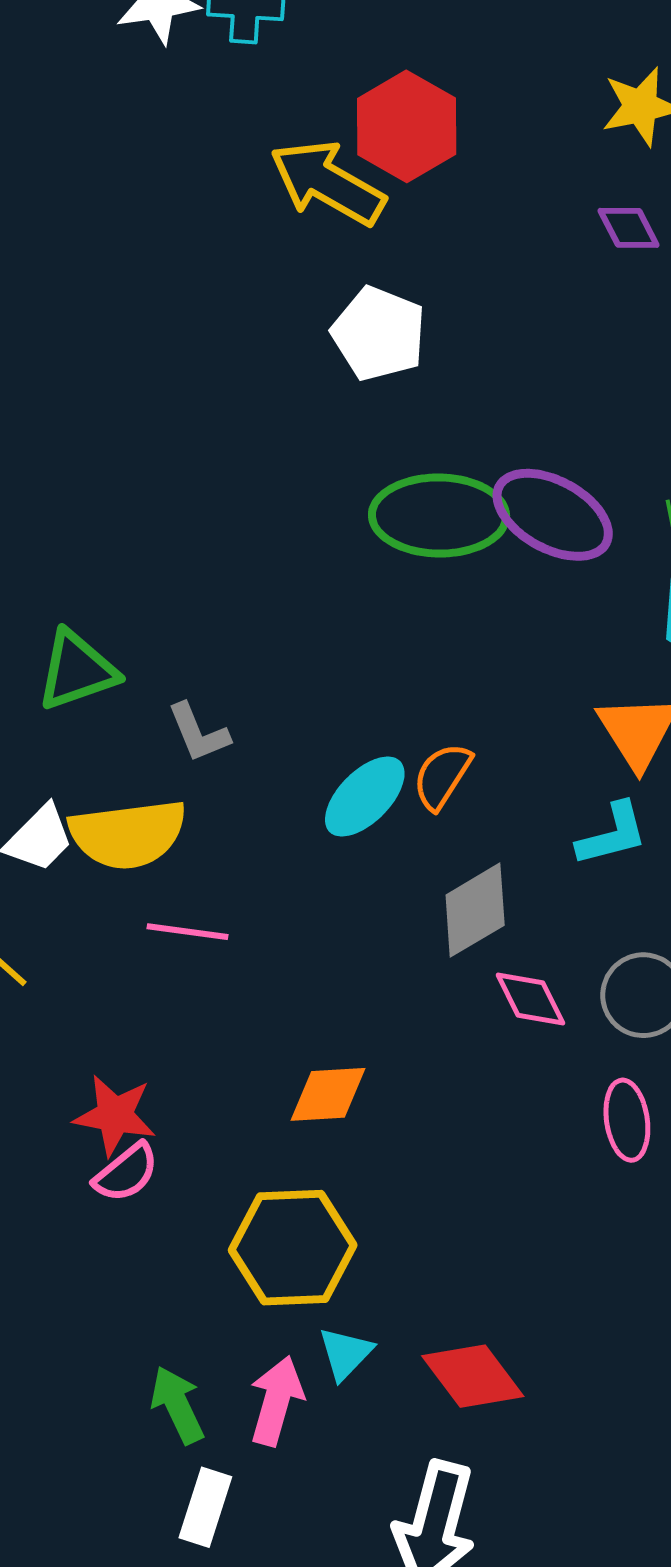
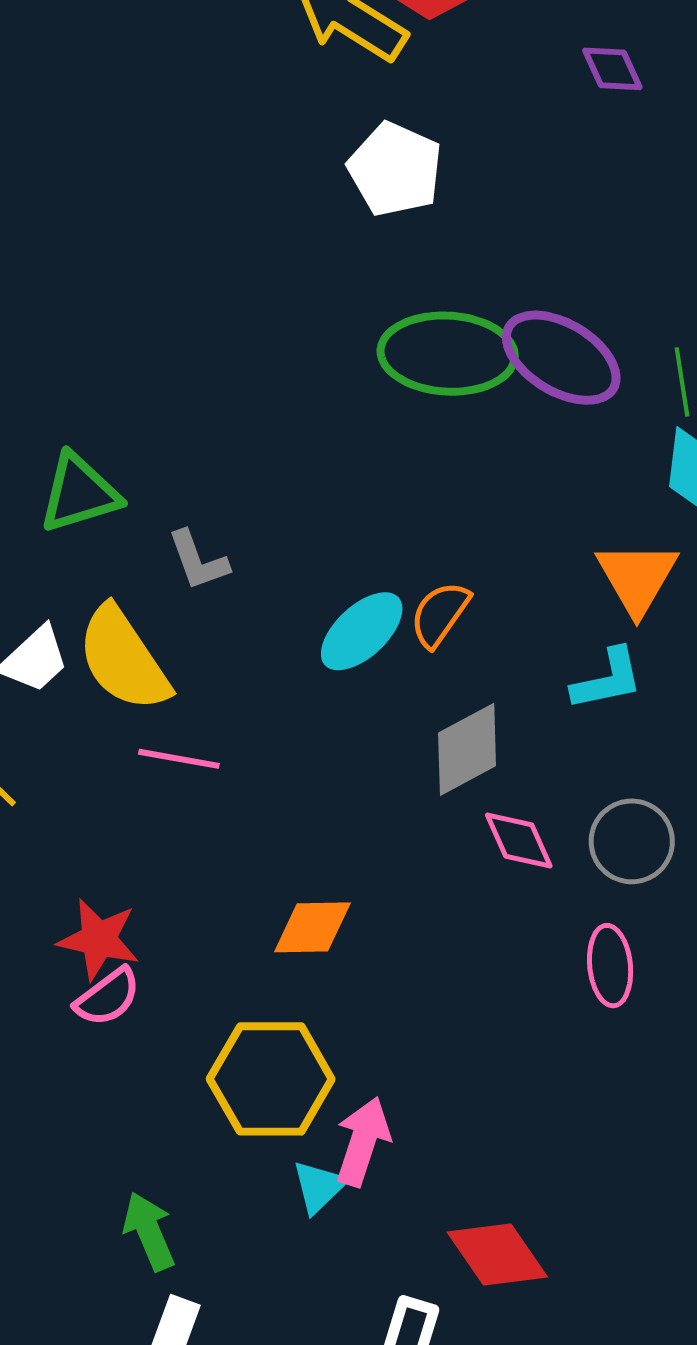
purple diamond: (629, 228) -> (612, 69), moved
yellow semicircle: (128, 834) -> (123, 659), turned 61
red diamond: (473, 1376) -> (497, 1255), moved
pink arrow: (276, 1401) -> (363, 1142), moved

